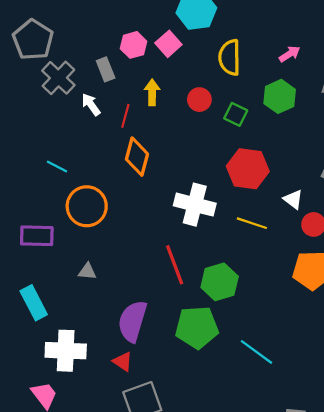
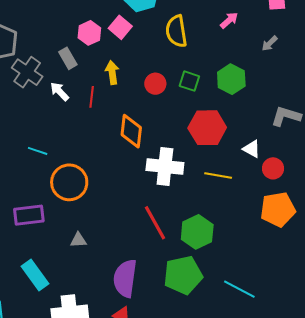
green hexagon: (280, 96) -> (231, 79), moved
red circle: (199, 100) -> (155, 84), moved
orange diamond: (137, 157) -> (131, 131), moved

